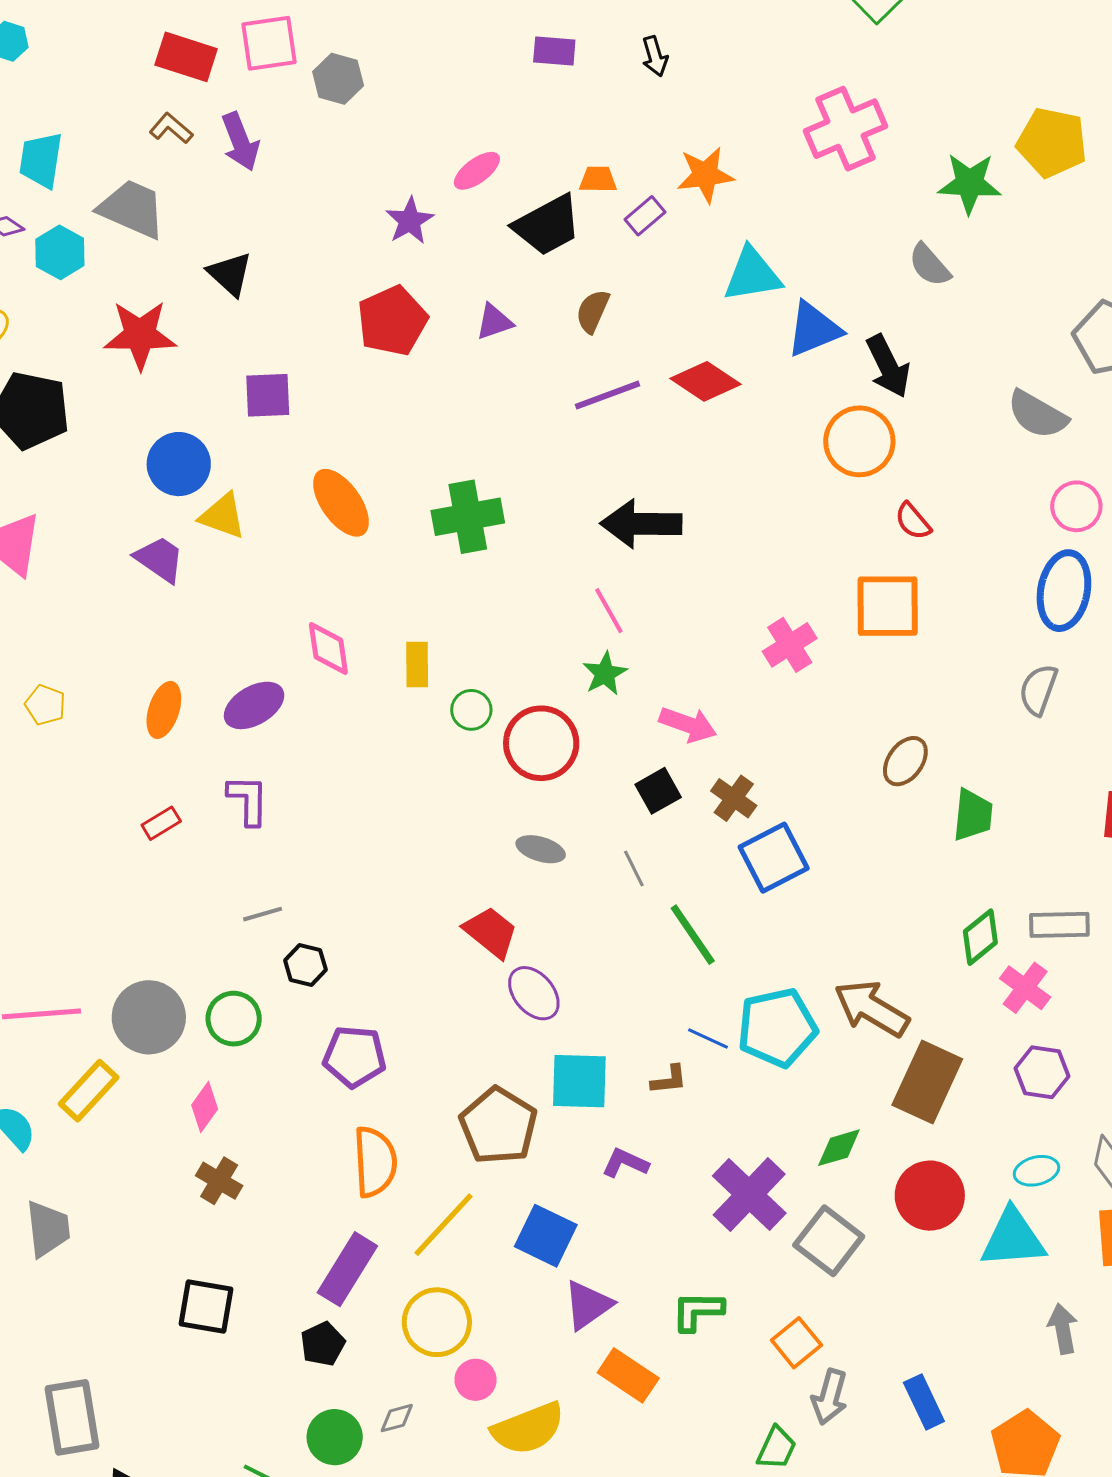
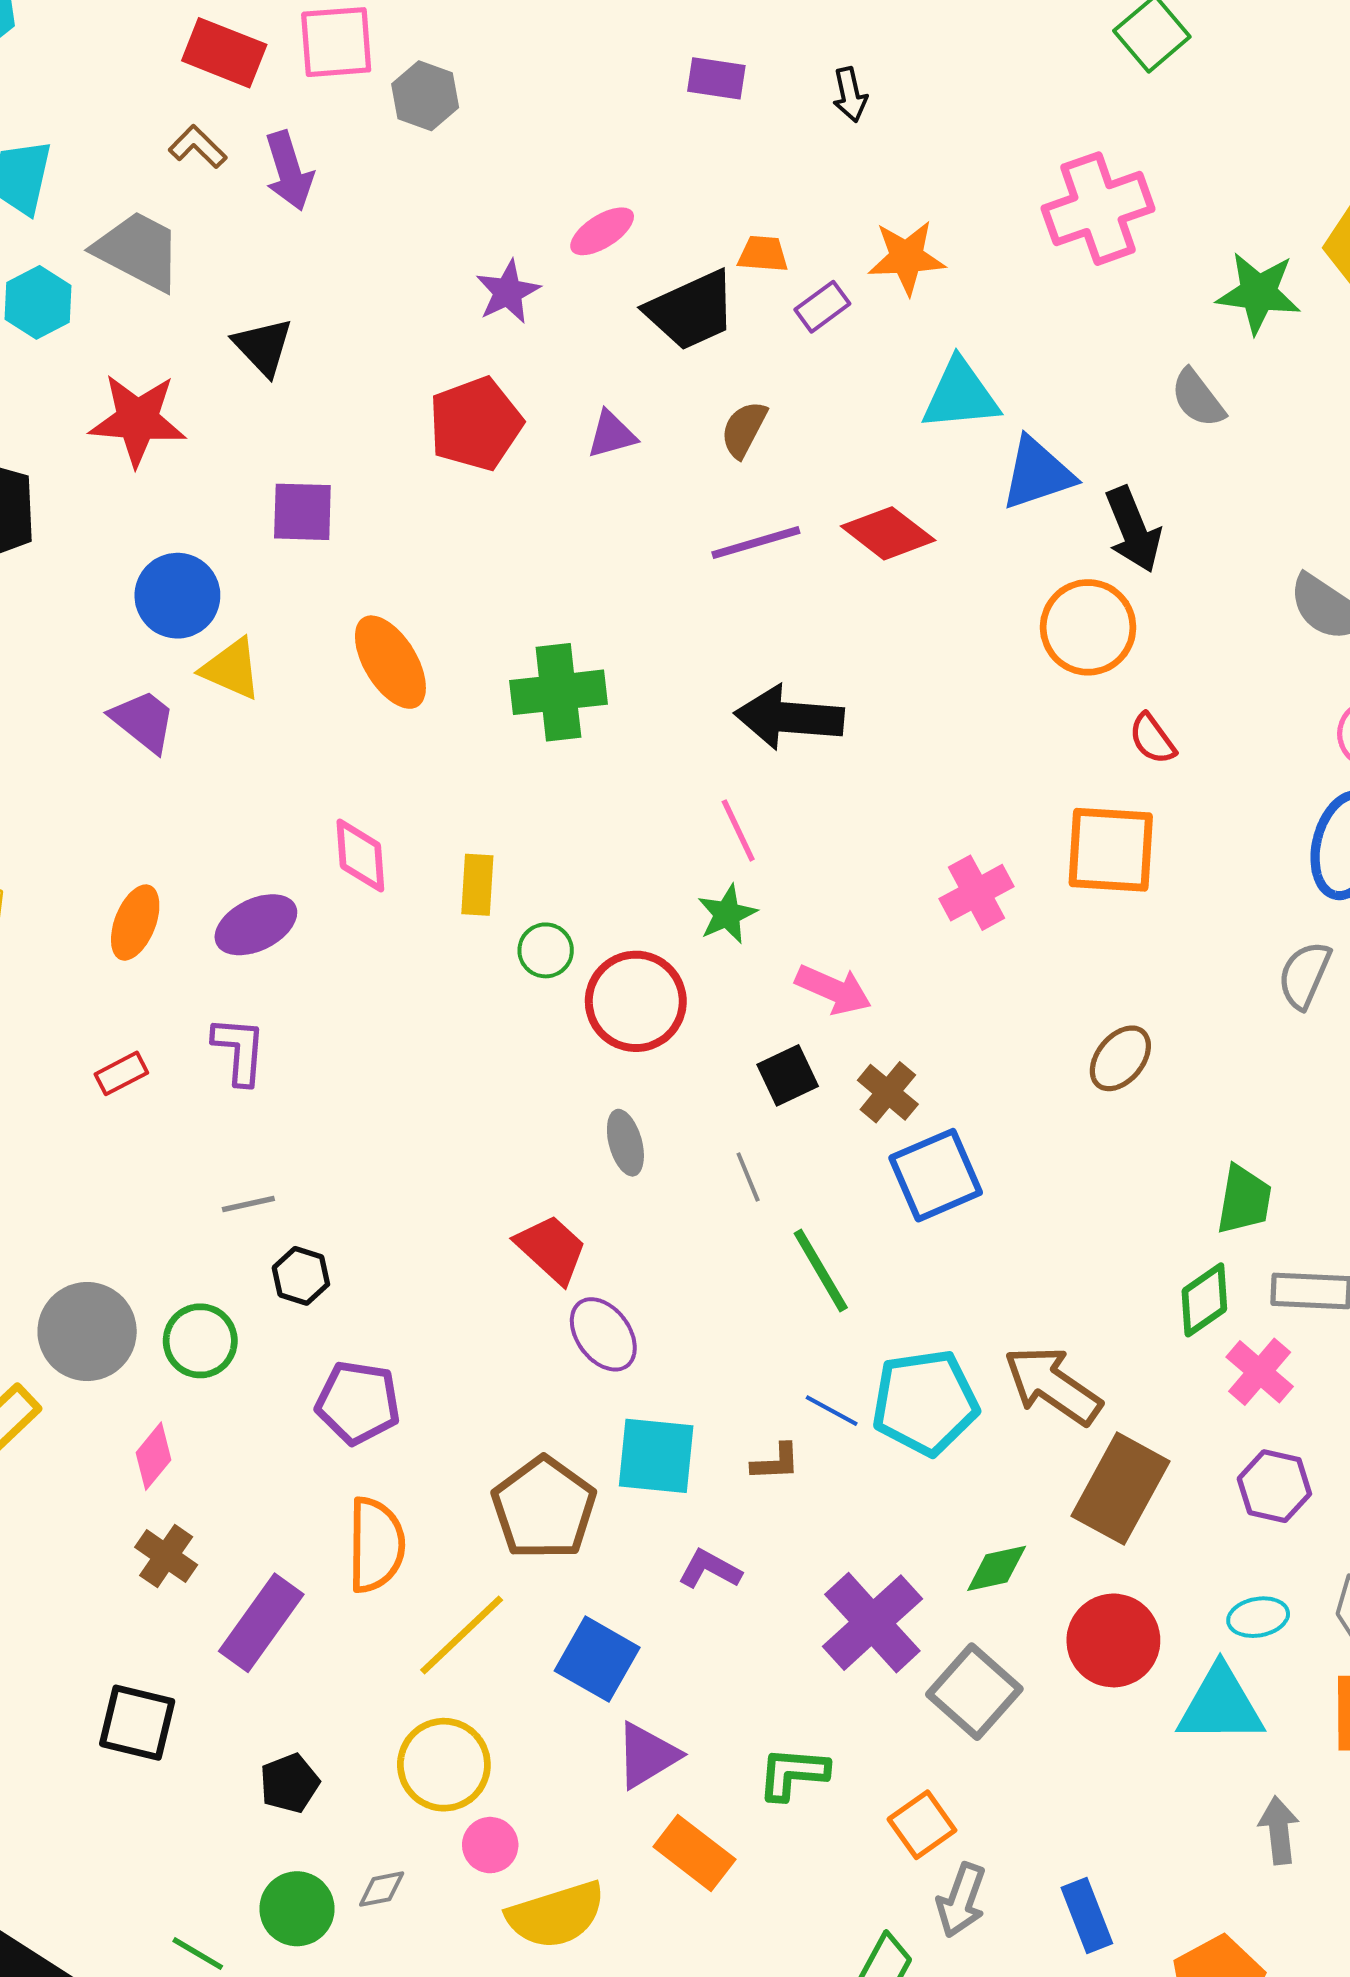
green trapezoid: (973, 815) -> (1244, 1200), moved
gray ellipse: (541, 849) -> (625, 1143), turned 54
purple rectangle: (347, 1269) -> (261, 1623), moved

